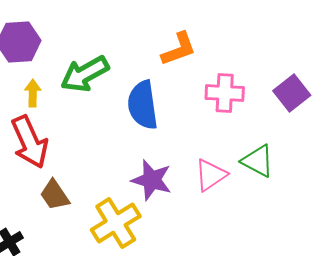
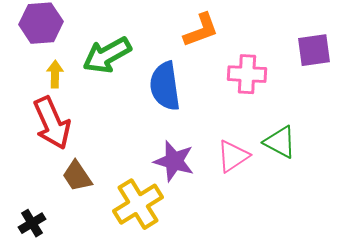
purple square: (292, 93) -> (314, 50), moved, turned 30

